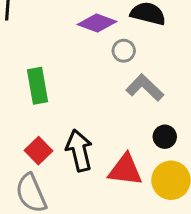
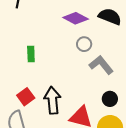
gray circle: (124, 51) -> (84, 44), moved
green rectangle: (37, 86) -> (31, 54), size x0.7

